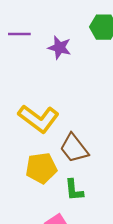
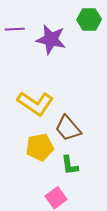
purple star: (60, 48) -> (51, 39), size x1.4

